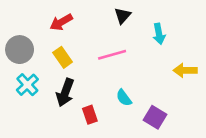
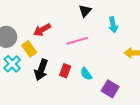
red arrow: (61, 22) -> (42, 30), moved
yellow rectangle: (63, 57) -> (29, 49), moved
red rectangle: (90, 115) -> (65, 71), moved, turned 40

